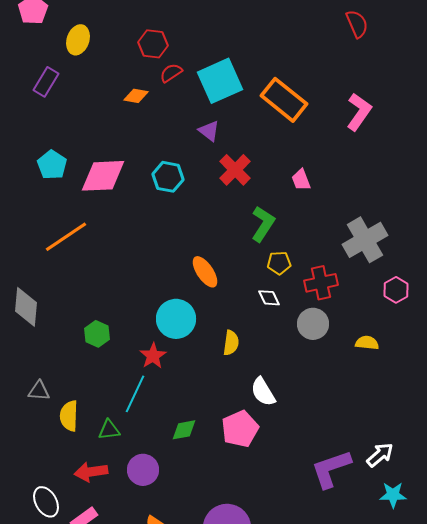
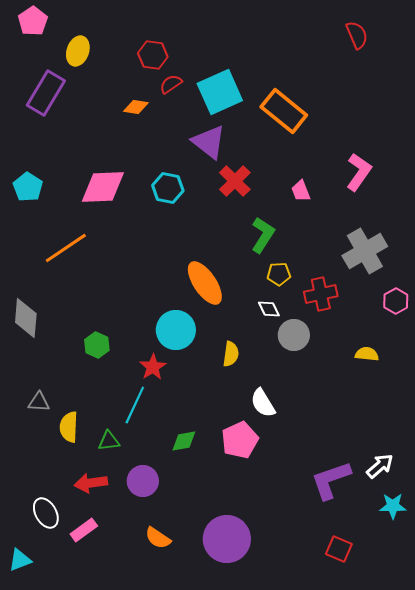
purple rectangle: (46, 82) -> (46, 93), size x1.5
pink L-shape: (359, 112) -> (359, 172), moved
purple triangle: (209, 131) -> (209, 142), size x1.6
cyan pentagon: (52, 165) -> (28, 187), moved
orange ellipse: (205, 272) -> (205, 283), size x1.4
gray circle: (313, 324) -> (294, 335), moved

